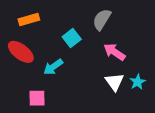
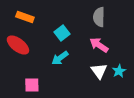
orange rectangle: (29, 20) -> (25, 17), turned 36
gray semicircle: (102, 20) -> (99, 17), moved, turned -30
cyan arrow: (53, 67) -> (60, 58), moved

